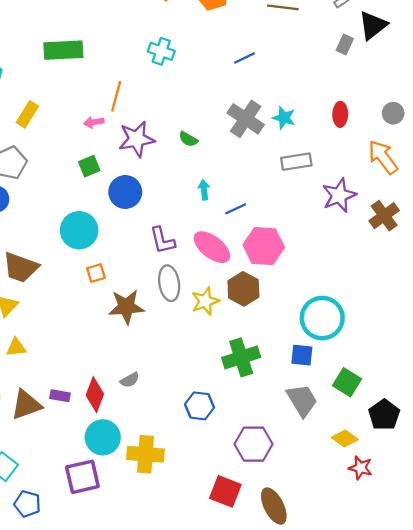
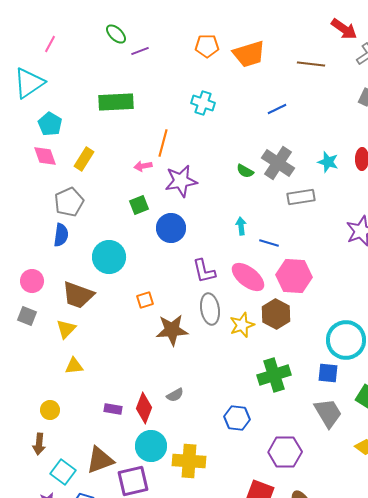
cyan star: (284, 118) -> (328, 162), moved
green semicircle: (188, 139) -> (245, 171), moved
gray rectangle: (296, 162) -> (301, 197), moved
blue line: (236, 209) -> (269, 243), turned 42
cyan circle: (79, 230) -> (109, 257), moved
brown triangle: (26, 405) -> (100, 460), moved

